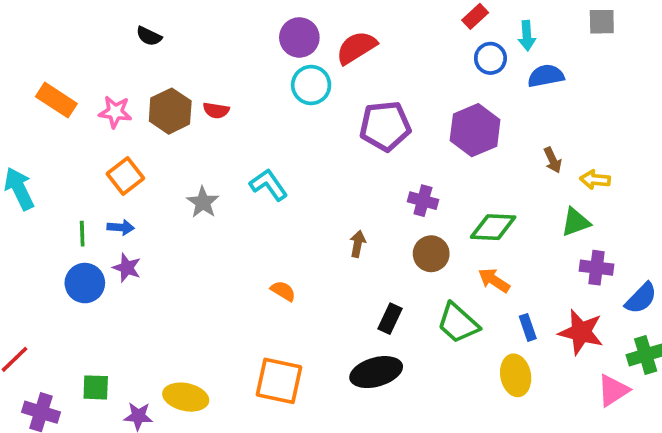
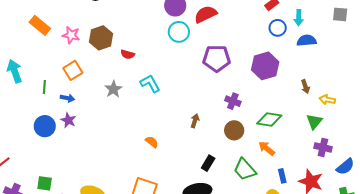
red semicircle: (216, 110) -> (128, 54), moved
green triangle: (576, 222) -> (314, 122), turned -36
green line: (82, 234) -> (44, 87), moved

